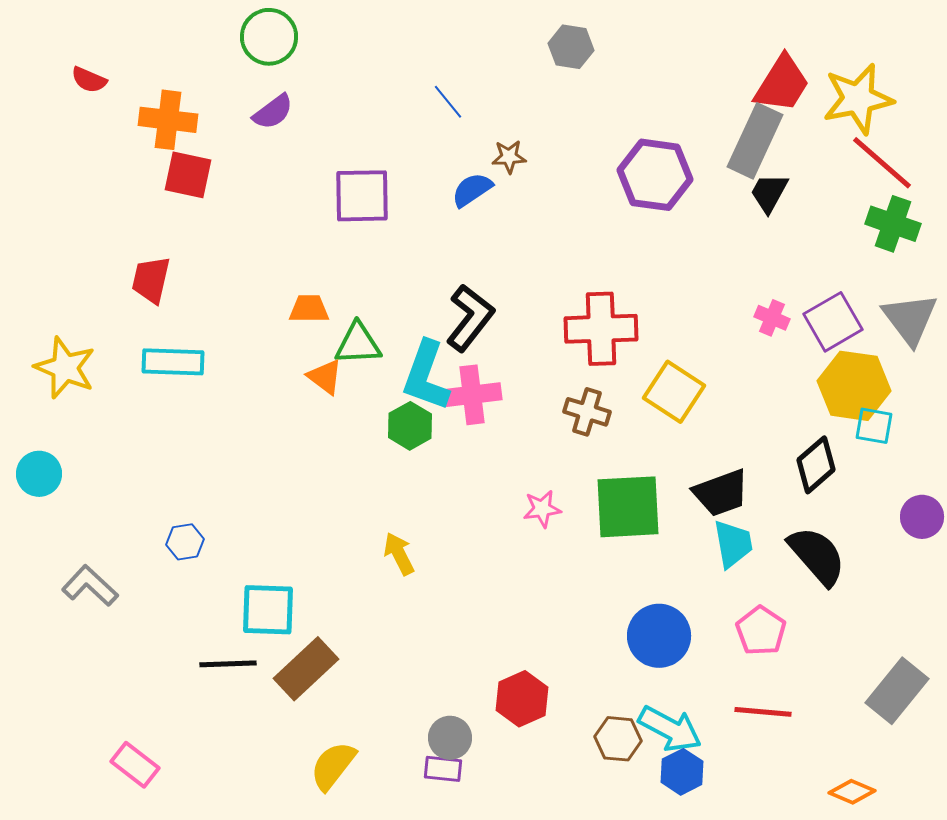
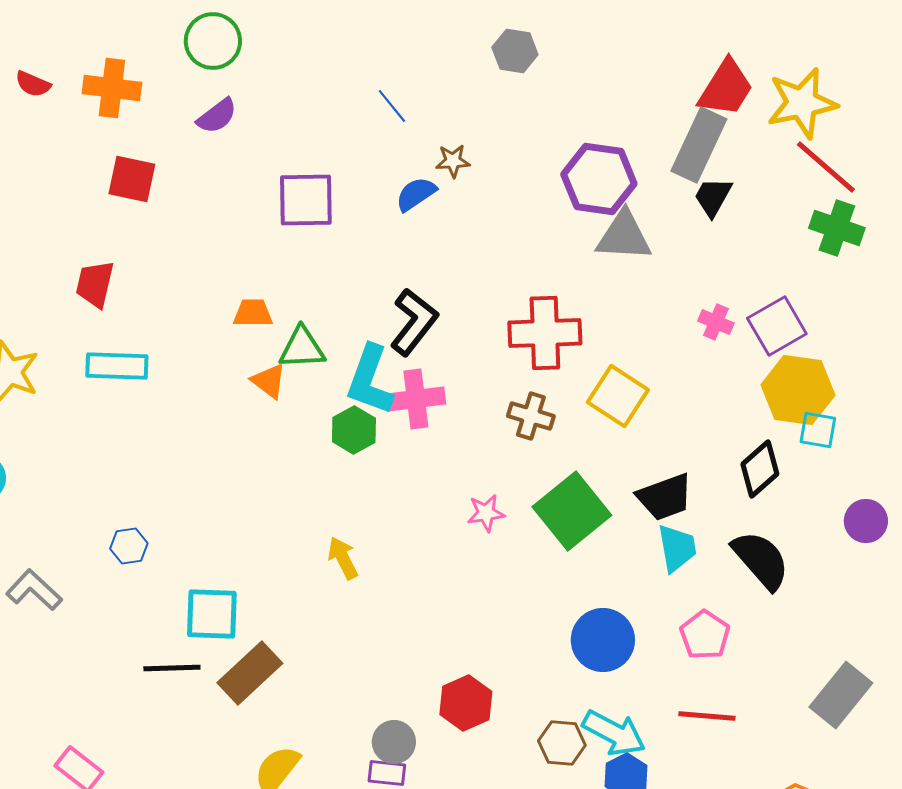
orange cross: (168, 120) -> (112, 88), moved
gray triangle: (910, 319) -> (624, 236), moved, turned -50
green square: (628, 507) -> (572, 511), turned -36

